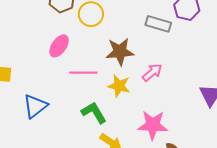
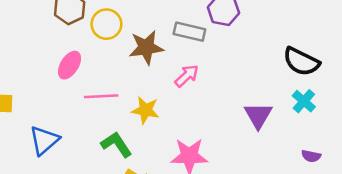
brown star: (120, 52) -> (146, 47), moved
pink arrow: (152, 72) -> (187, 76), moved

